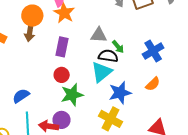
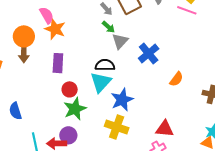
gray triangle: (99, 35) -> (120, 41), moved, turned -42
green arrow: (118, 47) -> (108, 27), moved
red circle: (62, 75) -> (70, 89), moved
orange semicircle: (153, 84) -> (176, 79), moved
blue semicircle: (21, 96) -> (15, 111), moved, turned -66

